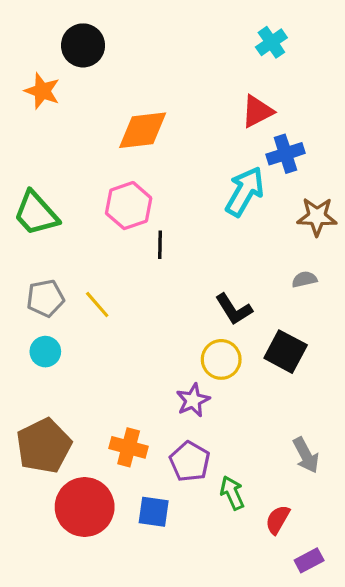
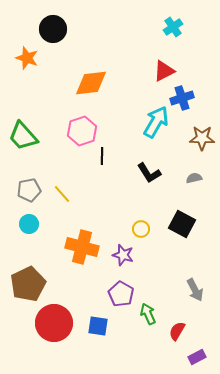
black L-shape: (234, 309) -> (149, 173), moved
yellow circle: (221, 359) -> (141, 229), size x0.7
purple star: (193, 400) -> (123, 255), turned -30
orange cross: (129, 447) -> (82, 247), moved, size x1.4

